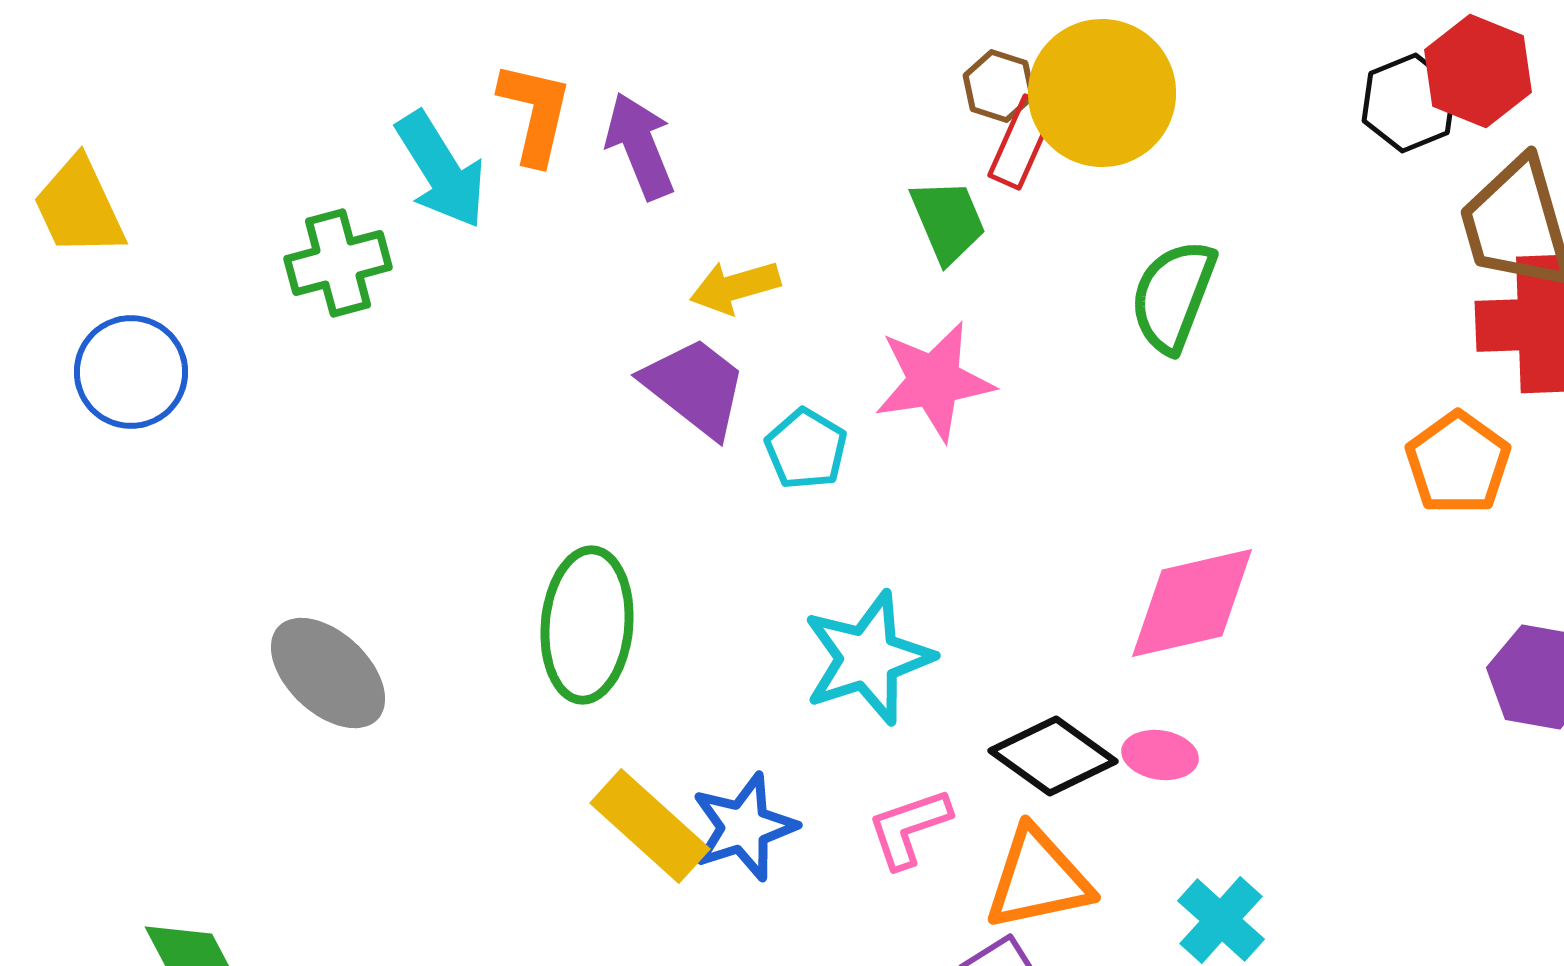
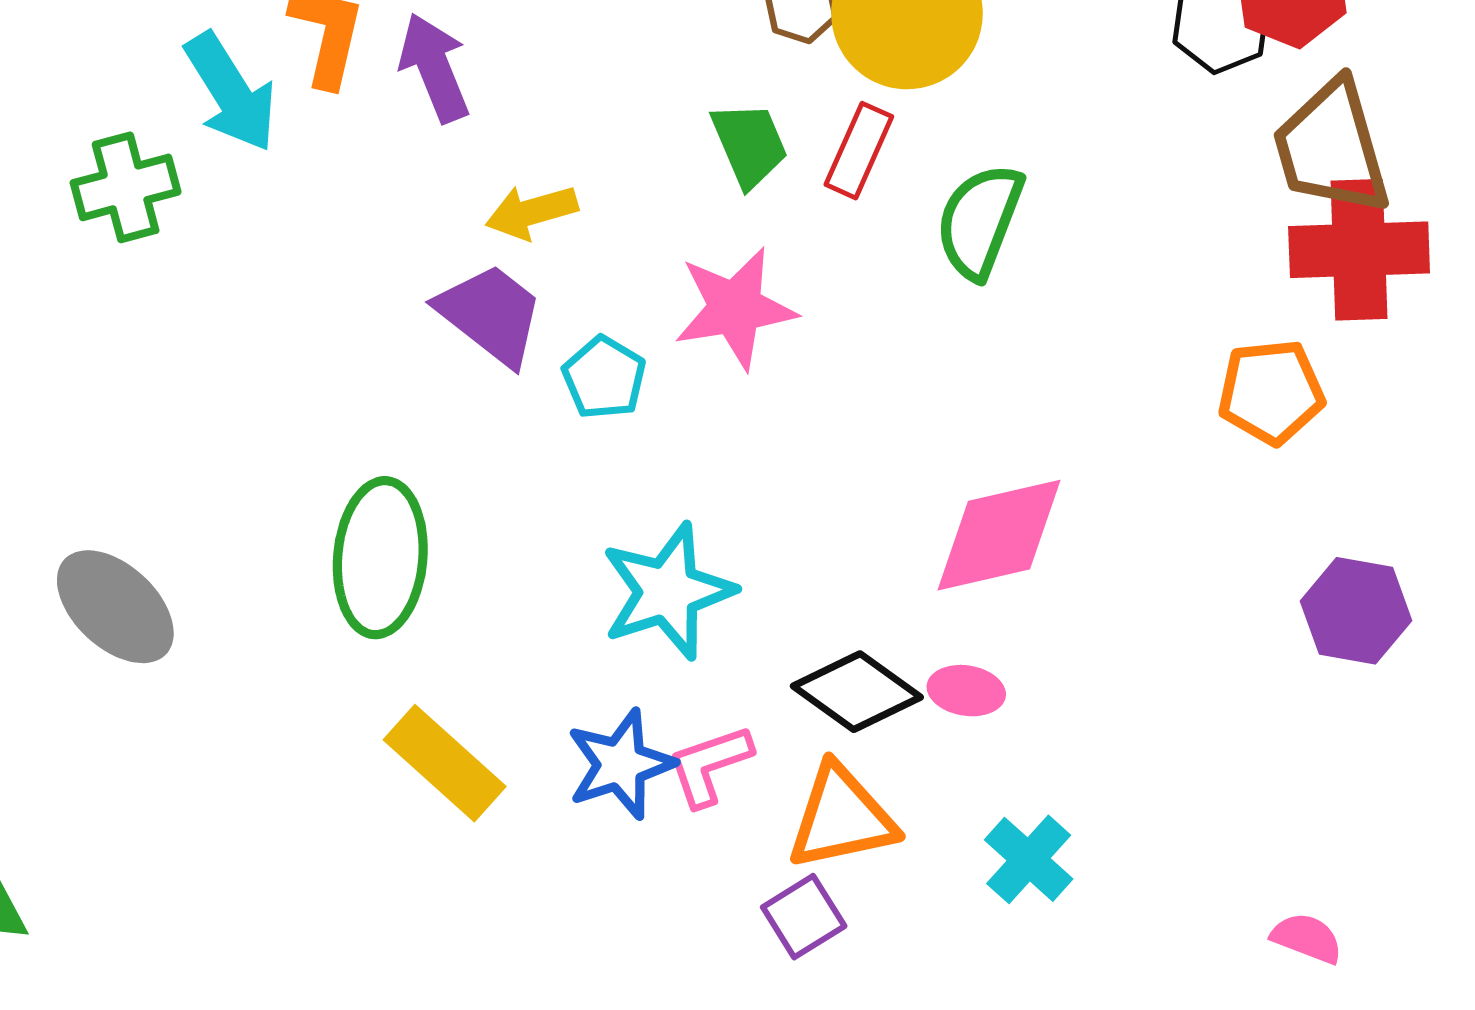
red rectangle: (1022, 142) -> (859, 151), moved
orange pentagon: (1458, 463) -> (1271, 392), turned 30
blue star: (744, 827) -> (621, 764), moved

